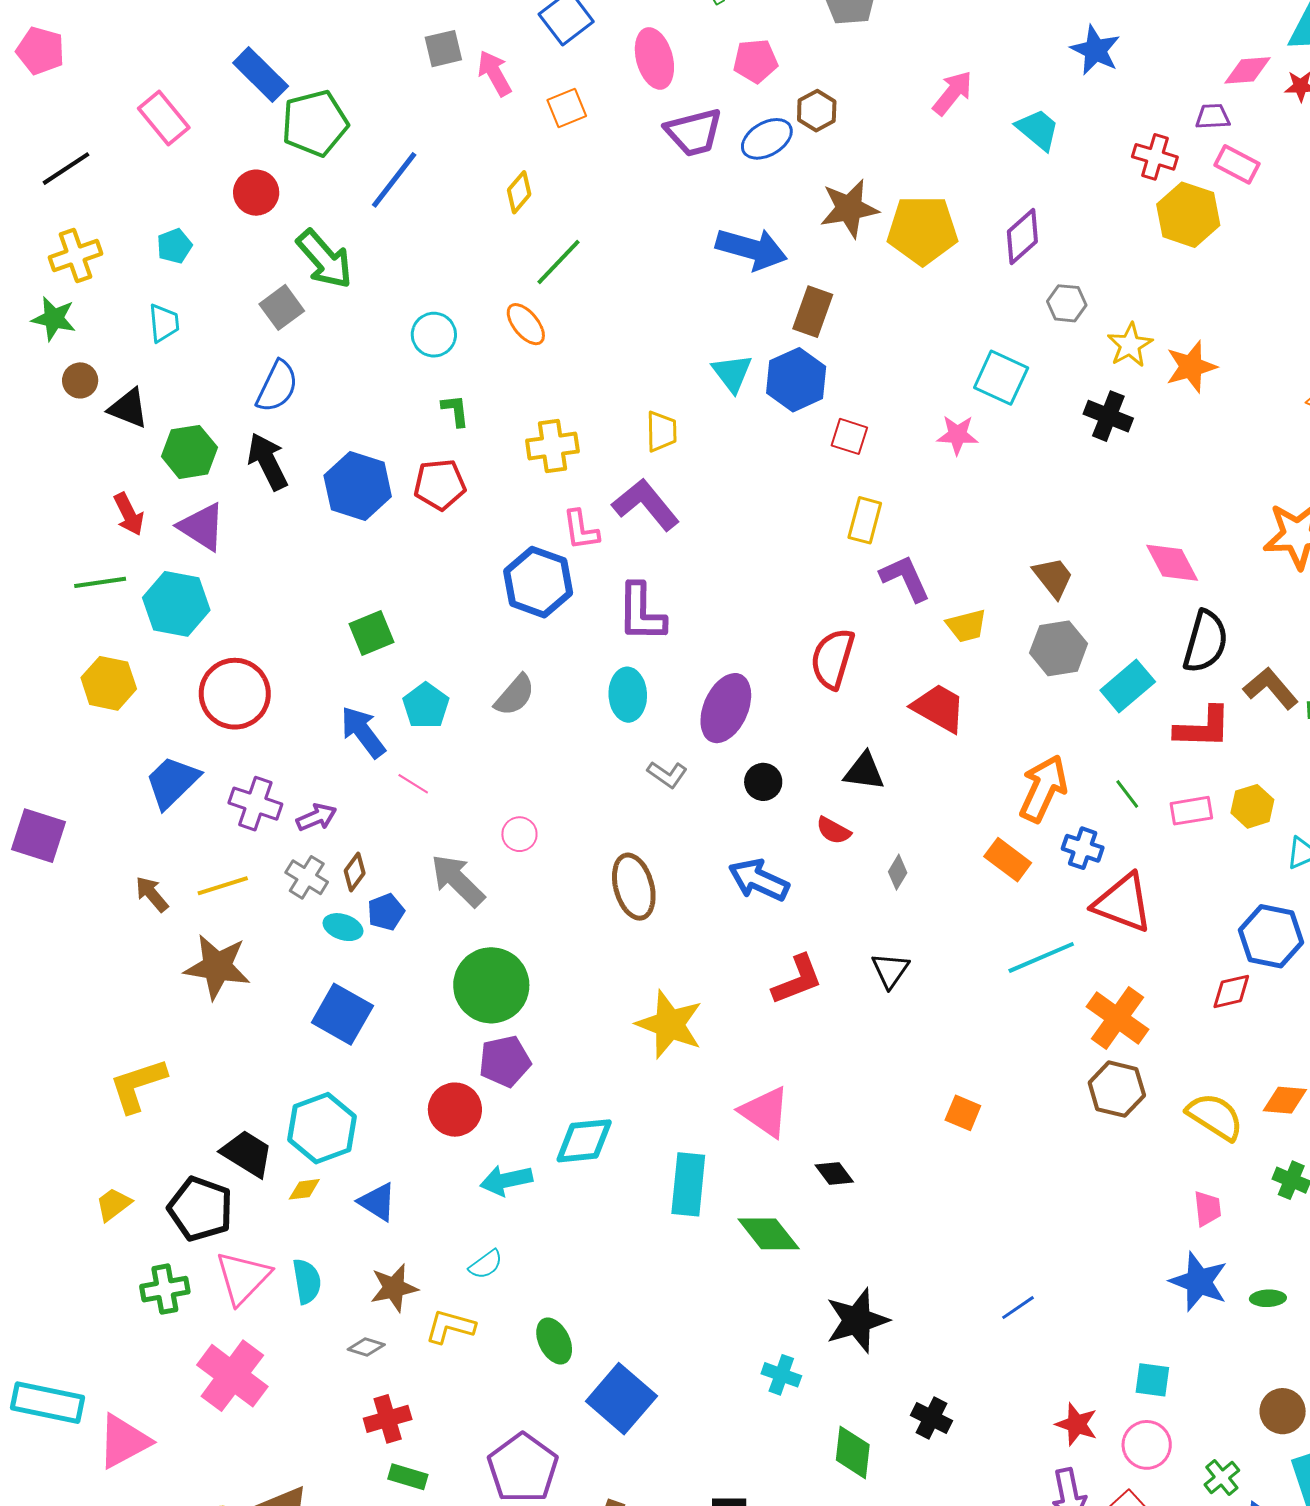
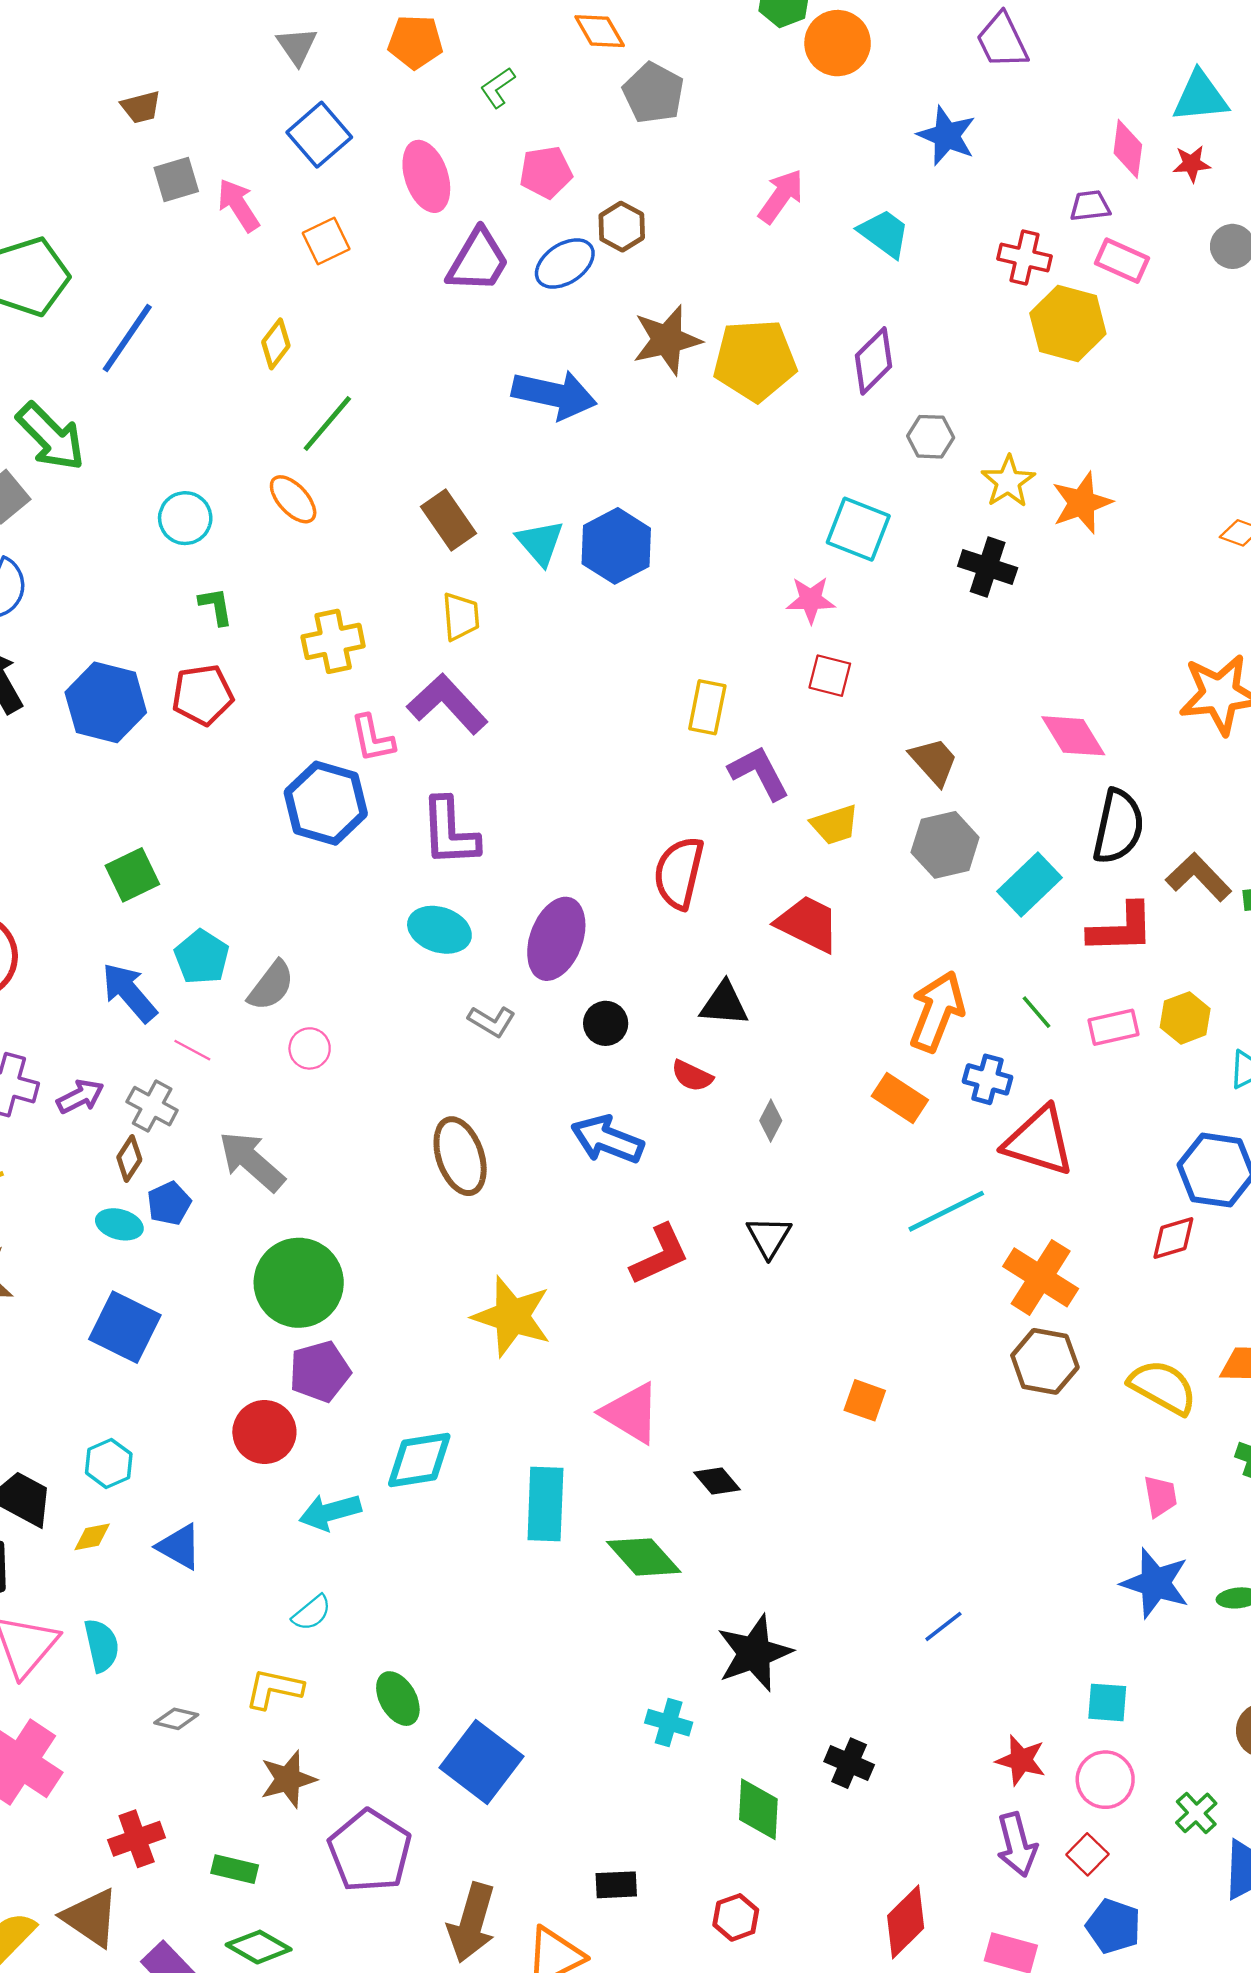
pink diamond: (1248, 70) -> (1128, 149), turned -75
purple trapezoid: (694, 132) -> (478, 261), turned -42
brown rectangle: (813, 312) -> (449, 520), moved, turned -51
red square: (849, 436) -> (830, 676), moved
gray semicircle: (515, 695) -> (271, 986), moved
cyan ellipse: (628, 695) -> (439, 930), turned -66
pink circle: (519, 834) -> (310, 1048), moved
gray cross: (307, 877) -> (152, 1106), moved
cyan hexagon: (322, 1128) -> (109, 1463), size x0.6
brown star: (394, 1288) -> (288, 1779), moved
red cross: (388, 1419) -> (137, 1839), moved

